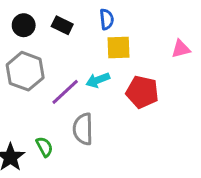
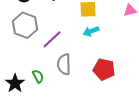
cyan arrow: (98, 80) -> (91, 31), moved
red pentagon: (142, 92) -> (104, 69), moved

